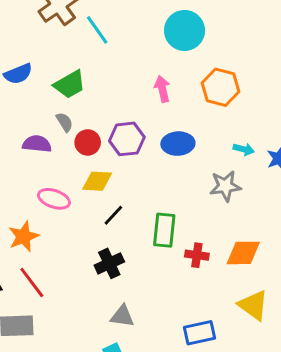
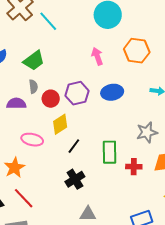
gray semicircle: (65, 122) -> (33, 87), turned 32
yellow diamond: (97, 181) -> (60, 124), turned -30
gray star: (225, 186) -> (147, 132), moved

